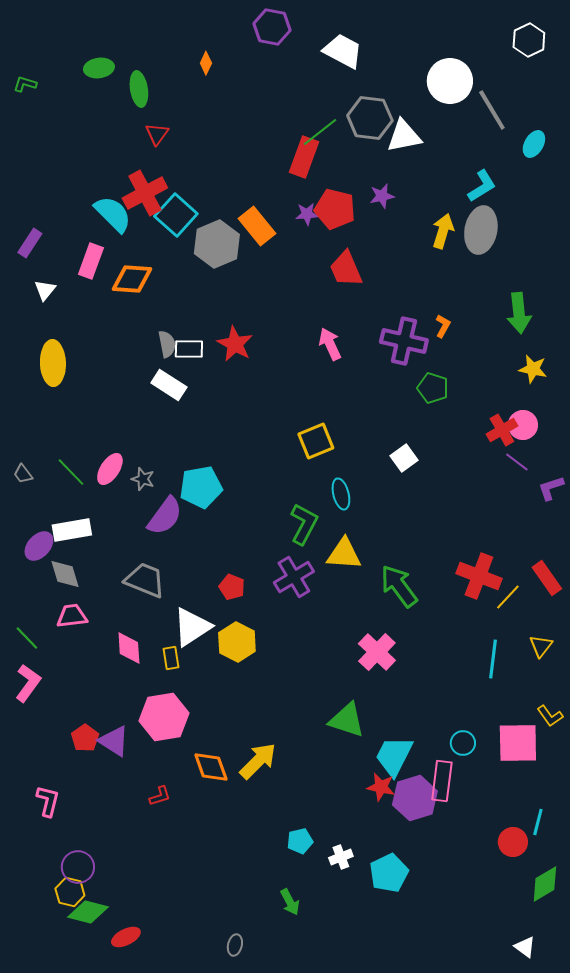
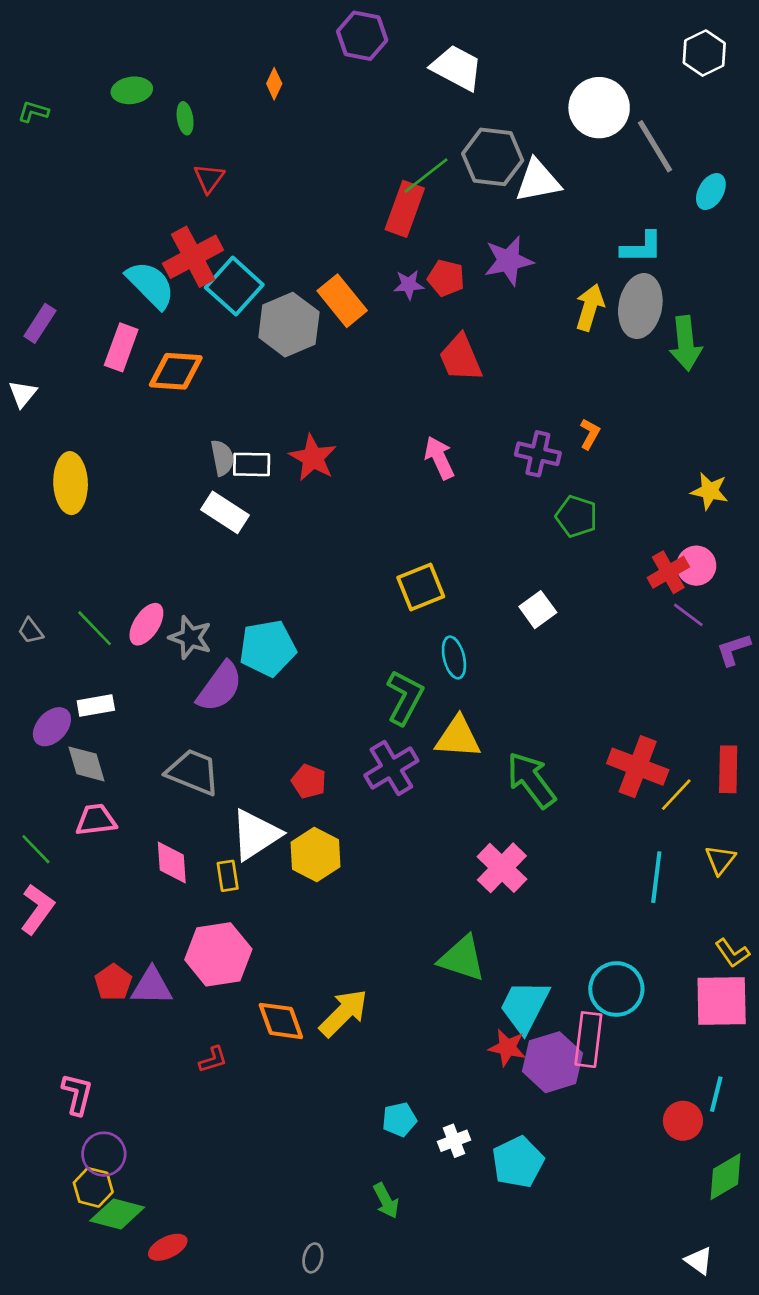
green ellipse: (139, 89) -> (185, 118), size x0.7
cyan L-shape: (482, 186) -> (642, 247), turned 32
purple star: (382, 196) -> (509, 261), size x1.5
red pentagon: (335, 209) -> (446, 278), size x0.7
white triangle: (45, 290) -> (23, 394), moved
green arrow: (519, 313) -> (686, 343), moved
purple cross: (404, 341) -> (538, 454), size x0.7
gray star: (143, 479) -> (190, 638), size x1.4
white rectangle: (72, 530) -> (96, 705), size x0.7
red rectangle: (547, 578) -> (728, 769), turned 36
purple triangle: (114, 741) -> (152, 986), turned -32
cyan circle: (463, 743) -> (616, 989), size x1.6
pink square: (518, 743) -> (722, 1001), moved
pink L-shape: (48, 801) -> (77, 1094), moved

